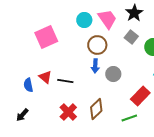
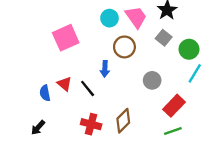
blue arrow: (95, 66) -> (105, 69), moved
gray circle: (113, 74) -> (152, 80), moved
black line: (65, 81) -> (88, 88), turned 42
red cross: (68, 112) -> (91, 124), turned -30
green line: (129, 118) -> (173, 131), moved

